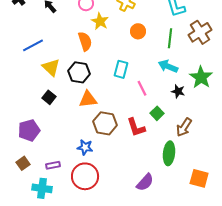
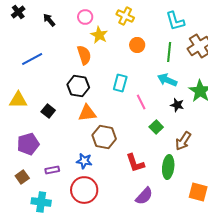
yellow triangle: (51, 67) -> (18, 100), moved, turned -42
red L-shape: (136, 127) -> (135, 163), moved
purple rectangle: (53, 165) -> (52, 170), moved

